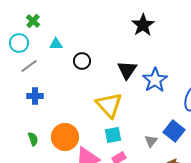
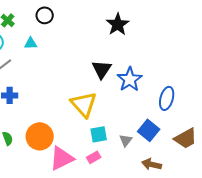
black circle: (82, 61) -> (45, 15), moved
cyan square: (113, 135) -> (99, 134), moved

